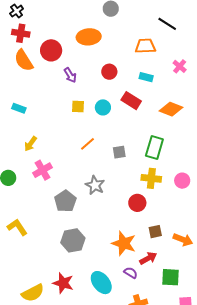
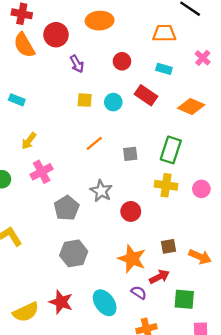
red circle: (137, 203) -> (131, 211), moved

